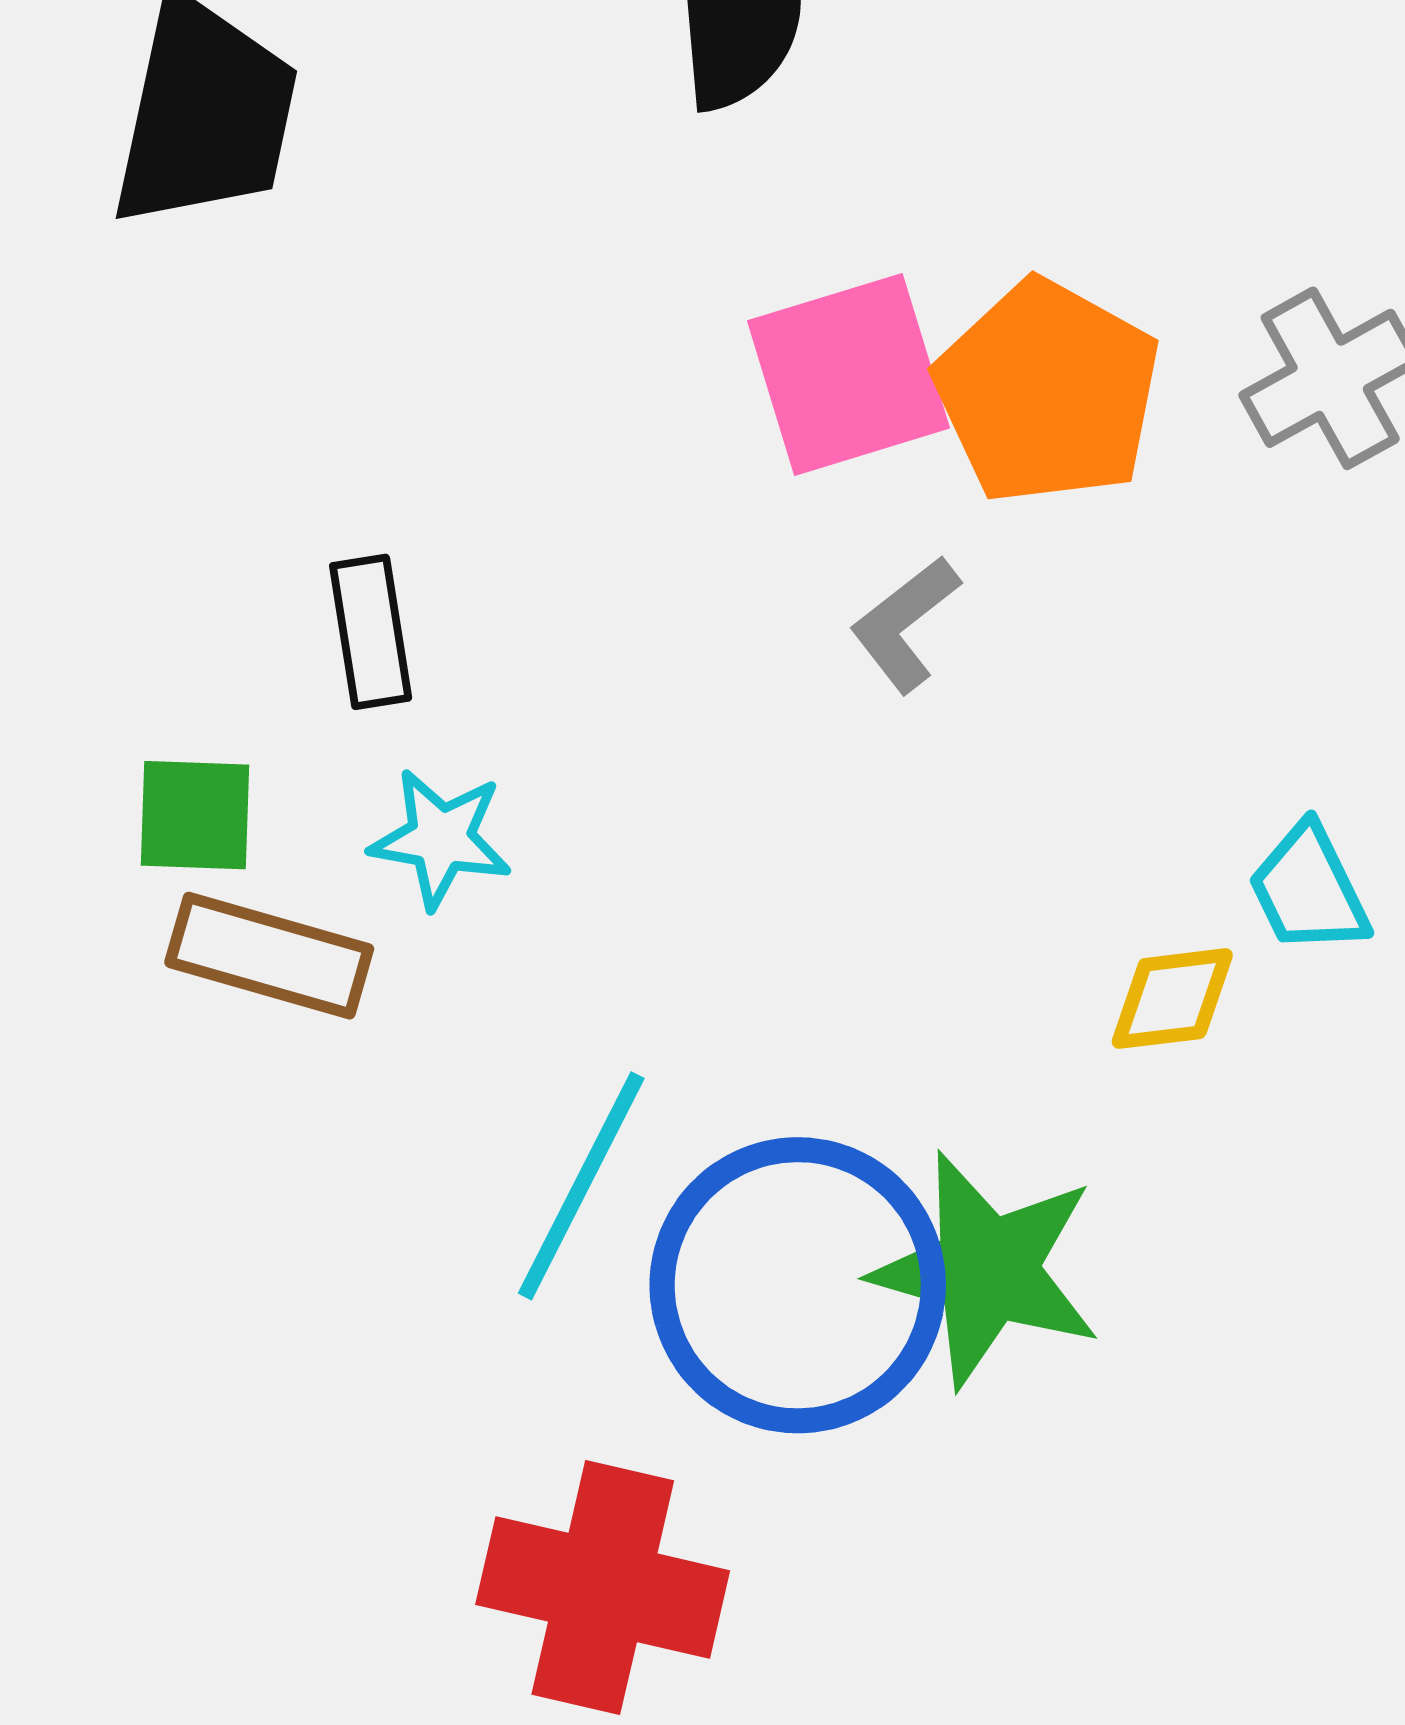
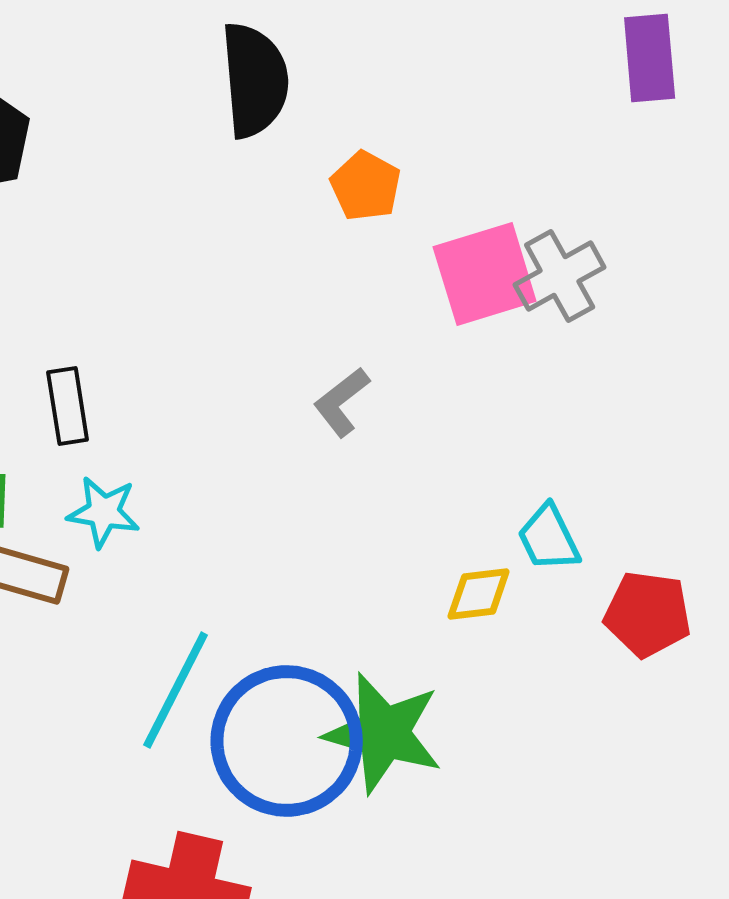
pink square: (848, 374) -> (485, 274), moved
orange pentagon: (1047, 392) -> (366, 186), moved, size x0.6

